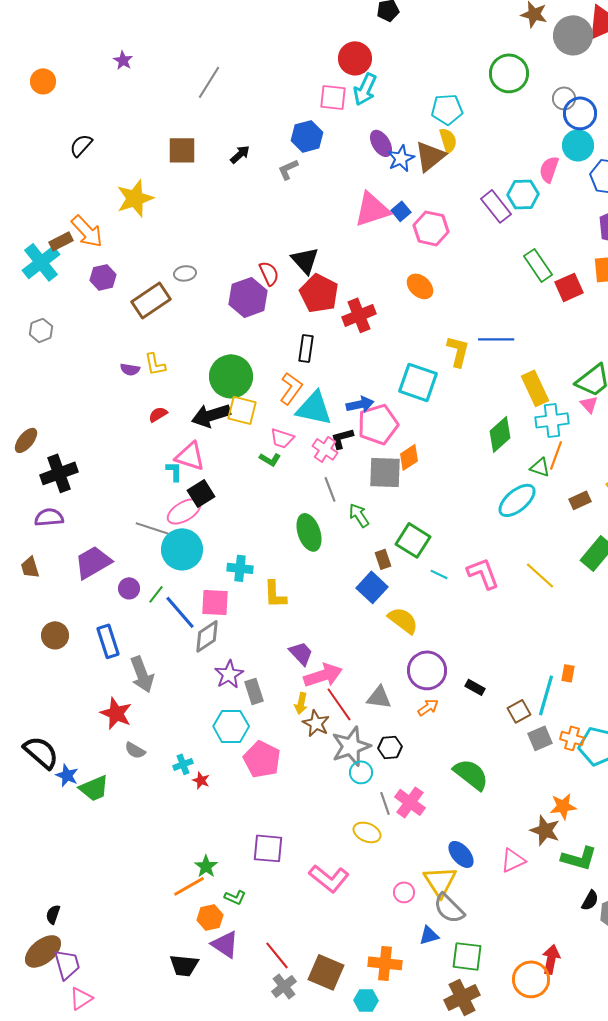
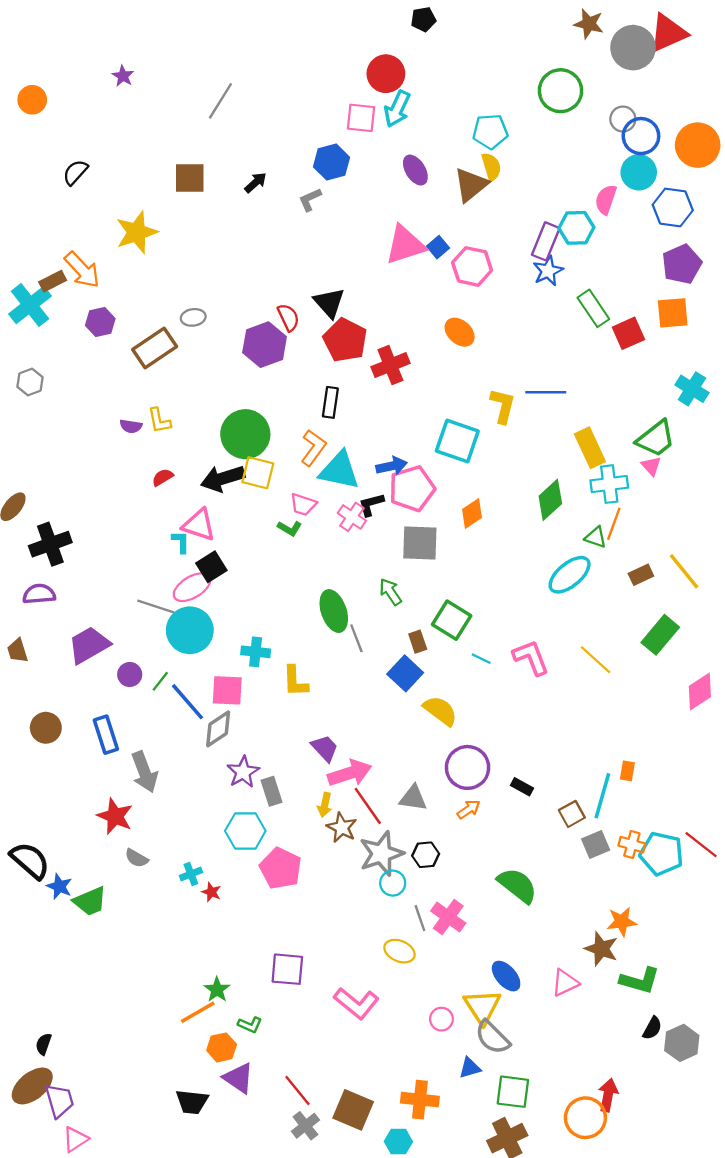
blue star: (401, 158) -> (548, 271), moved
purple rectangle: (496, 206) -> (546, 241), turned 60
orange diamond: (409, 457) -> (472, 514), moved
gray line: (330, 489) -> (356, 638), moved

